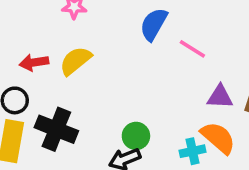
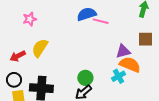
blue semicircle: (154, 24) -> (87, 14), moved, turned 60
purple triangle: (220, 97) -> (123, 51), moved

